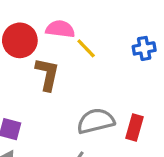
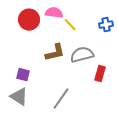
brown L-shape: (47, 74) -> (55, 53), moved, turned 65
gray semicircle: (96, 121) -> (82, 55), moved

